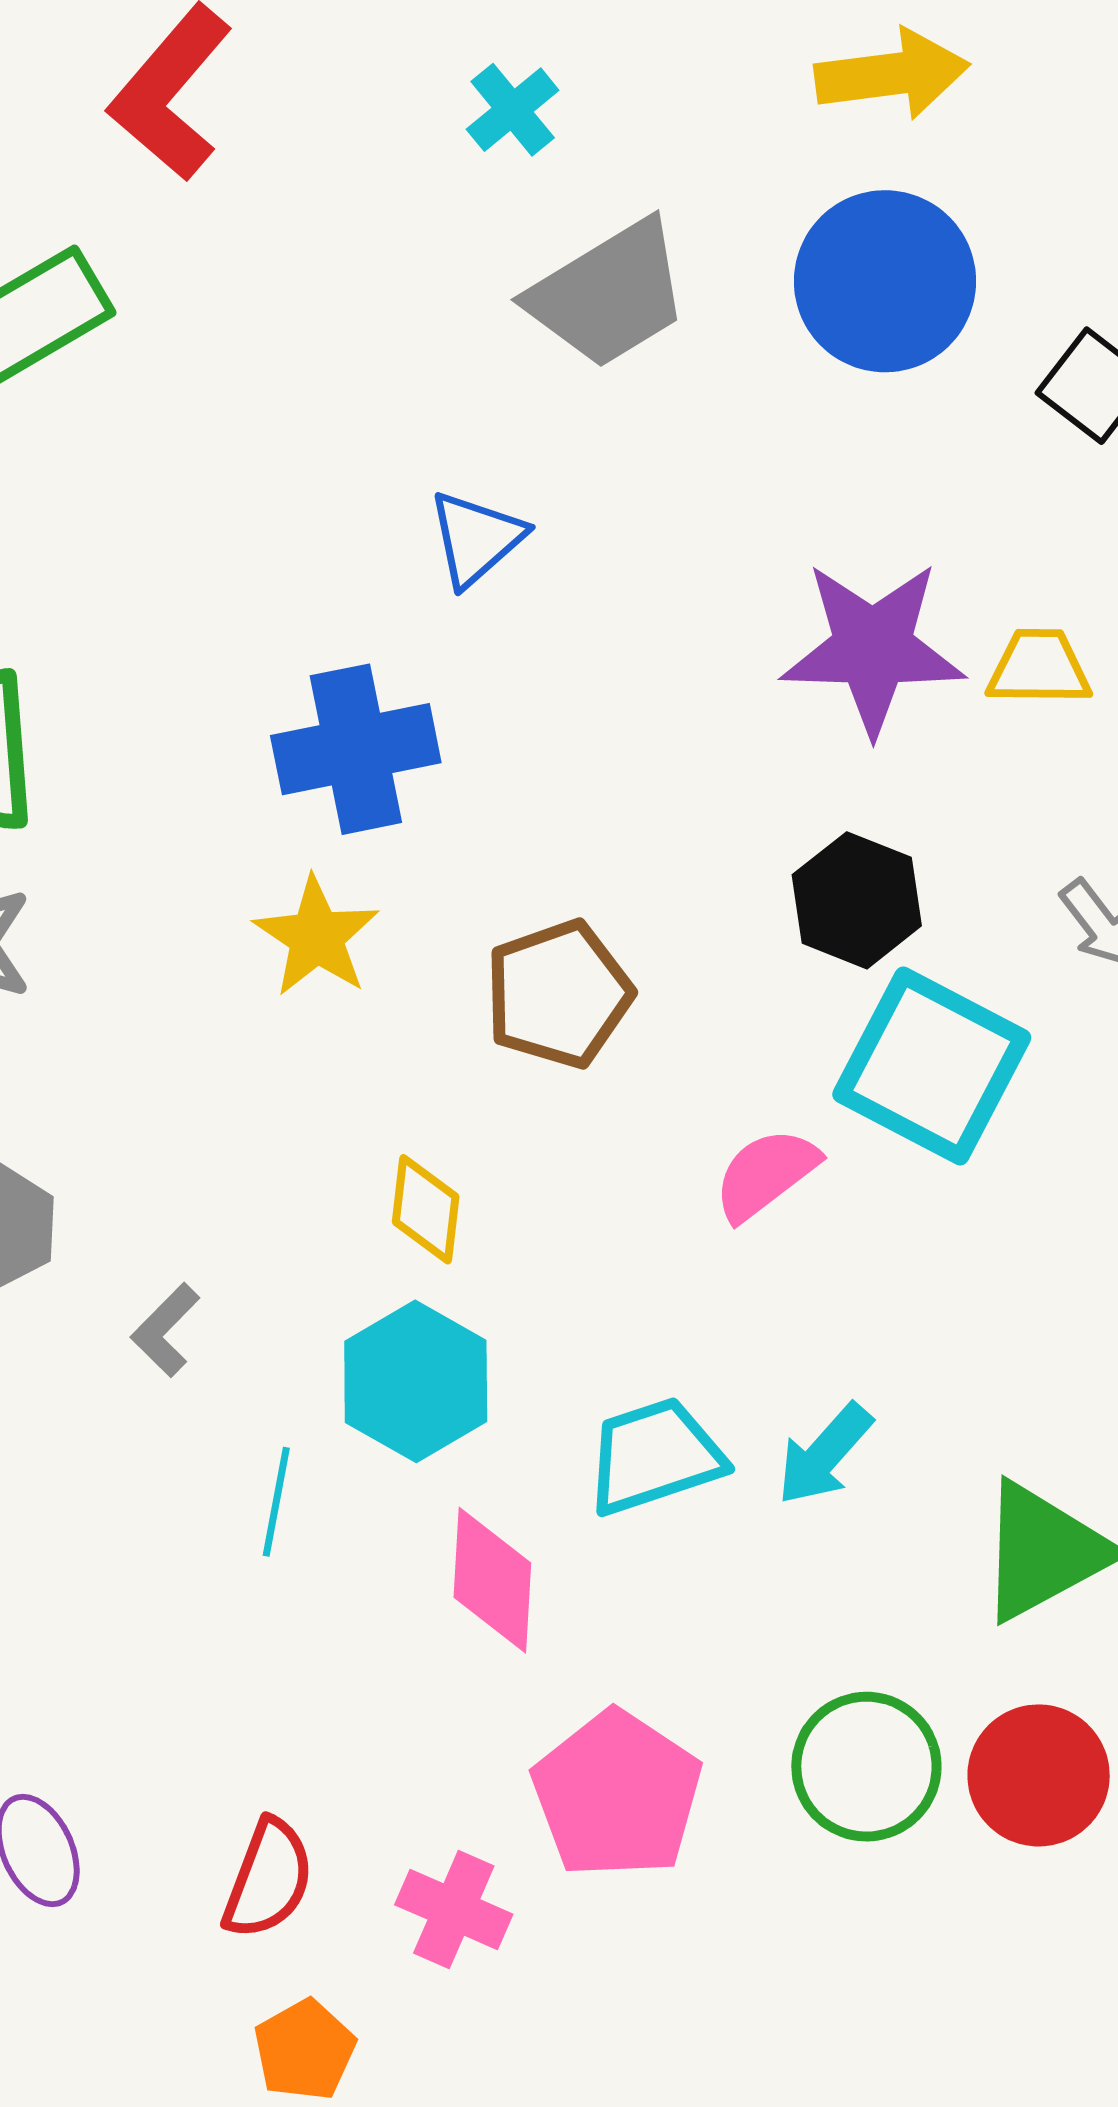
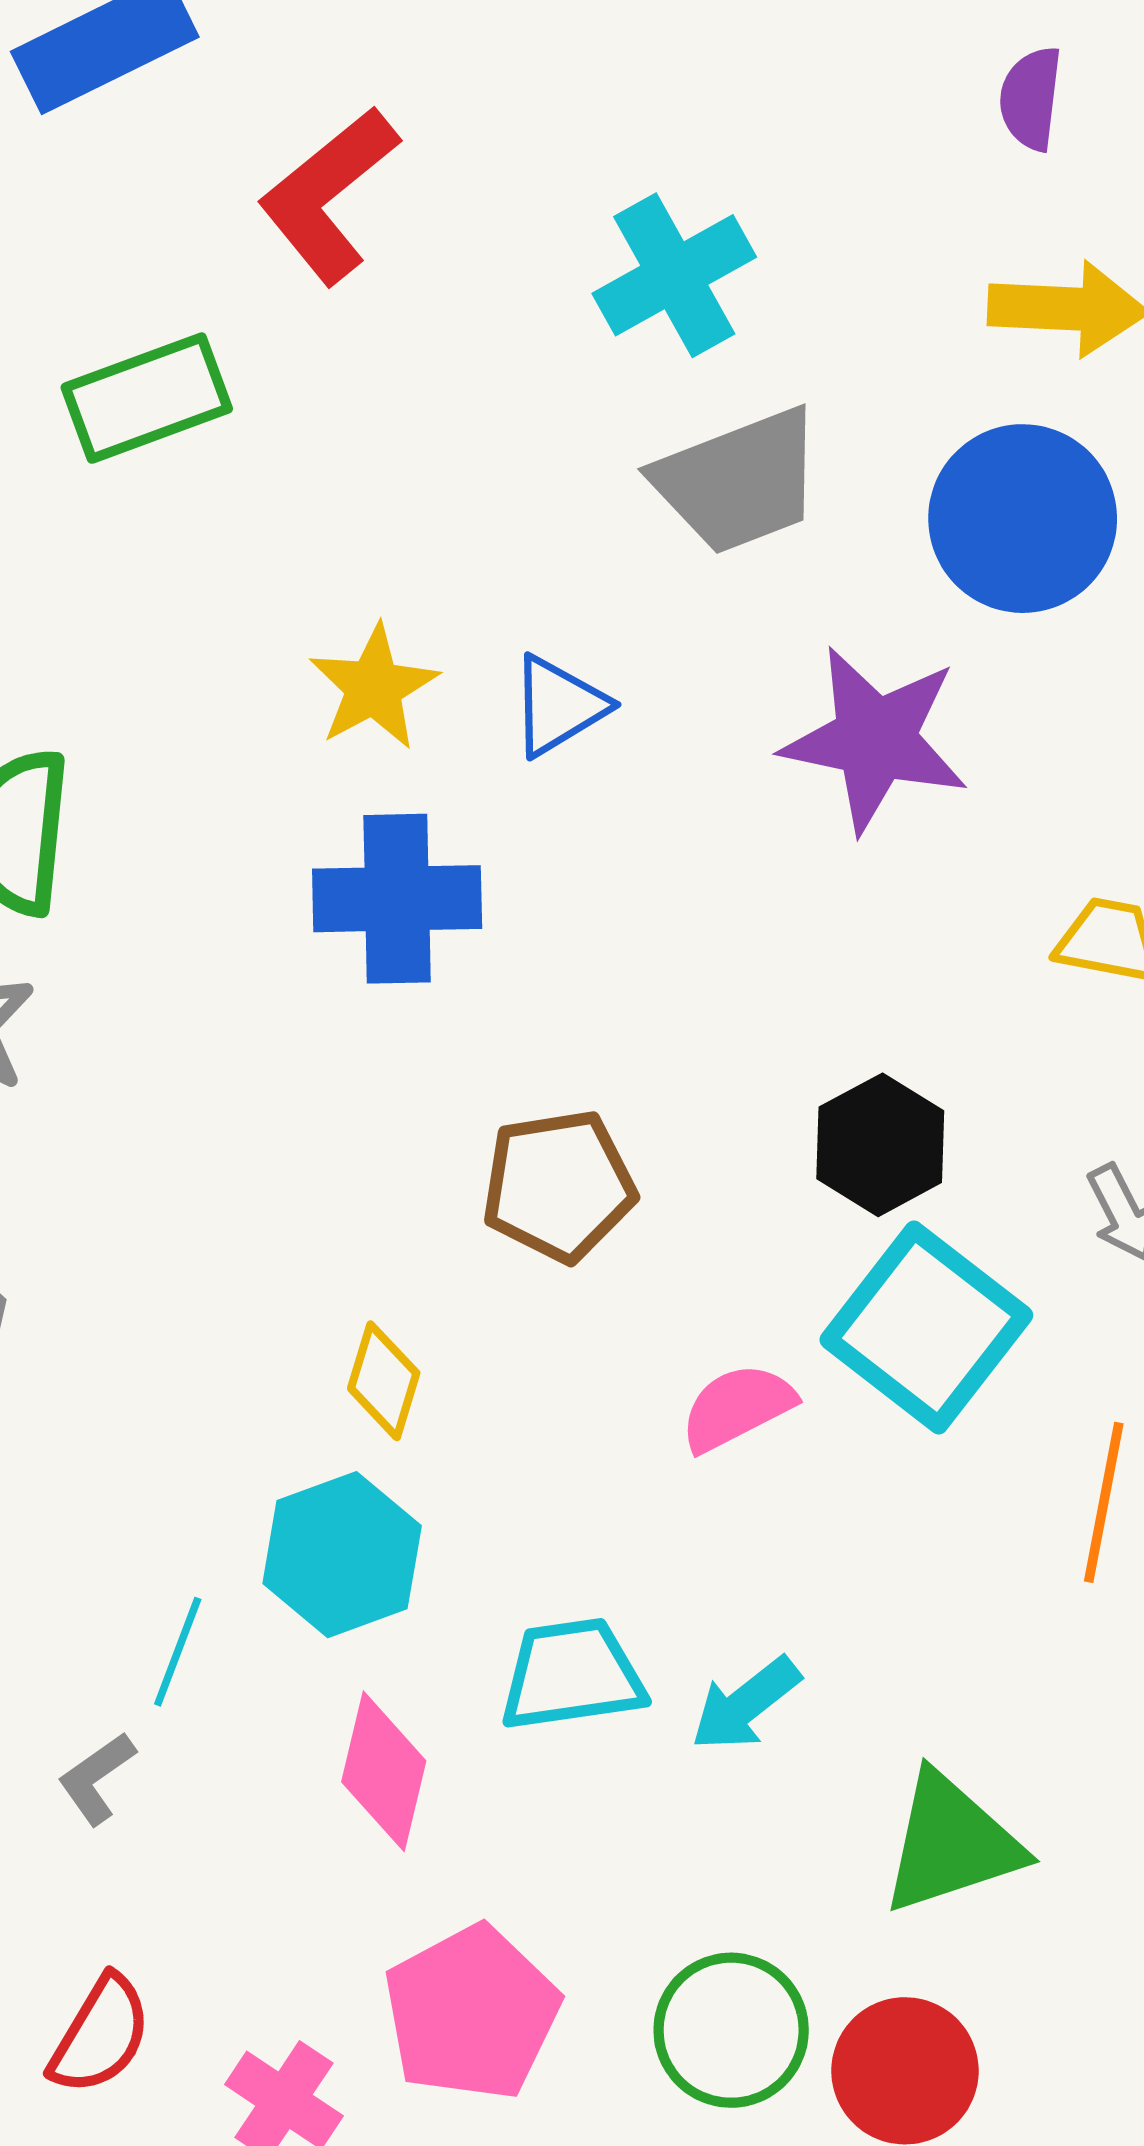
cyan cross: (513, 110) -> (674, 275), size x1.6
purple star: (873, 648) -> (875, 739), moved
yellow star: (317, 937) -> (374, 687), moved
gray L-shape: (165, 1330) -> (97, 1778), moved

